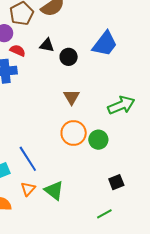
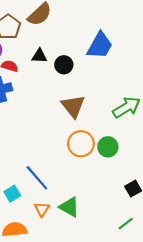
brown triangle: (71, 97) -> (73, 106), size x1.4

